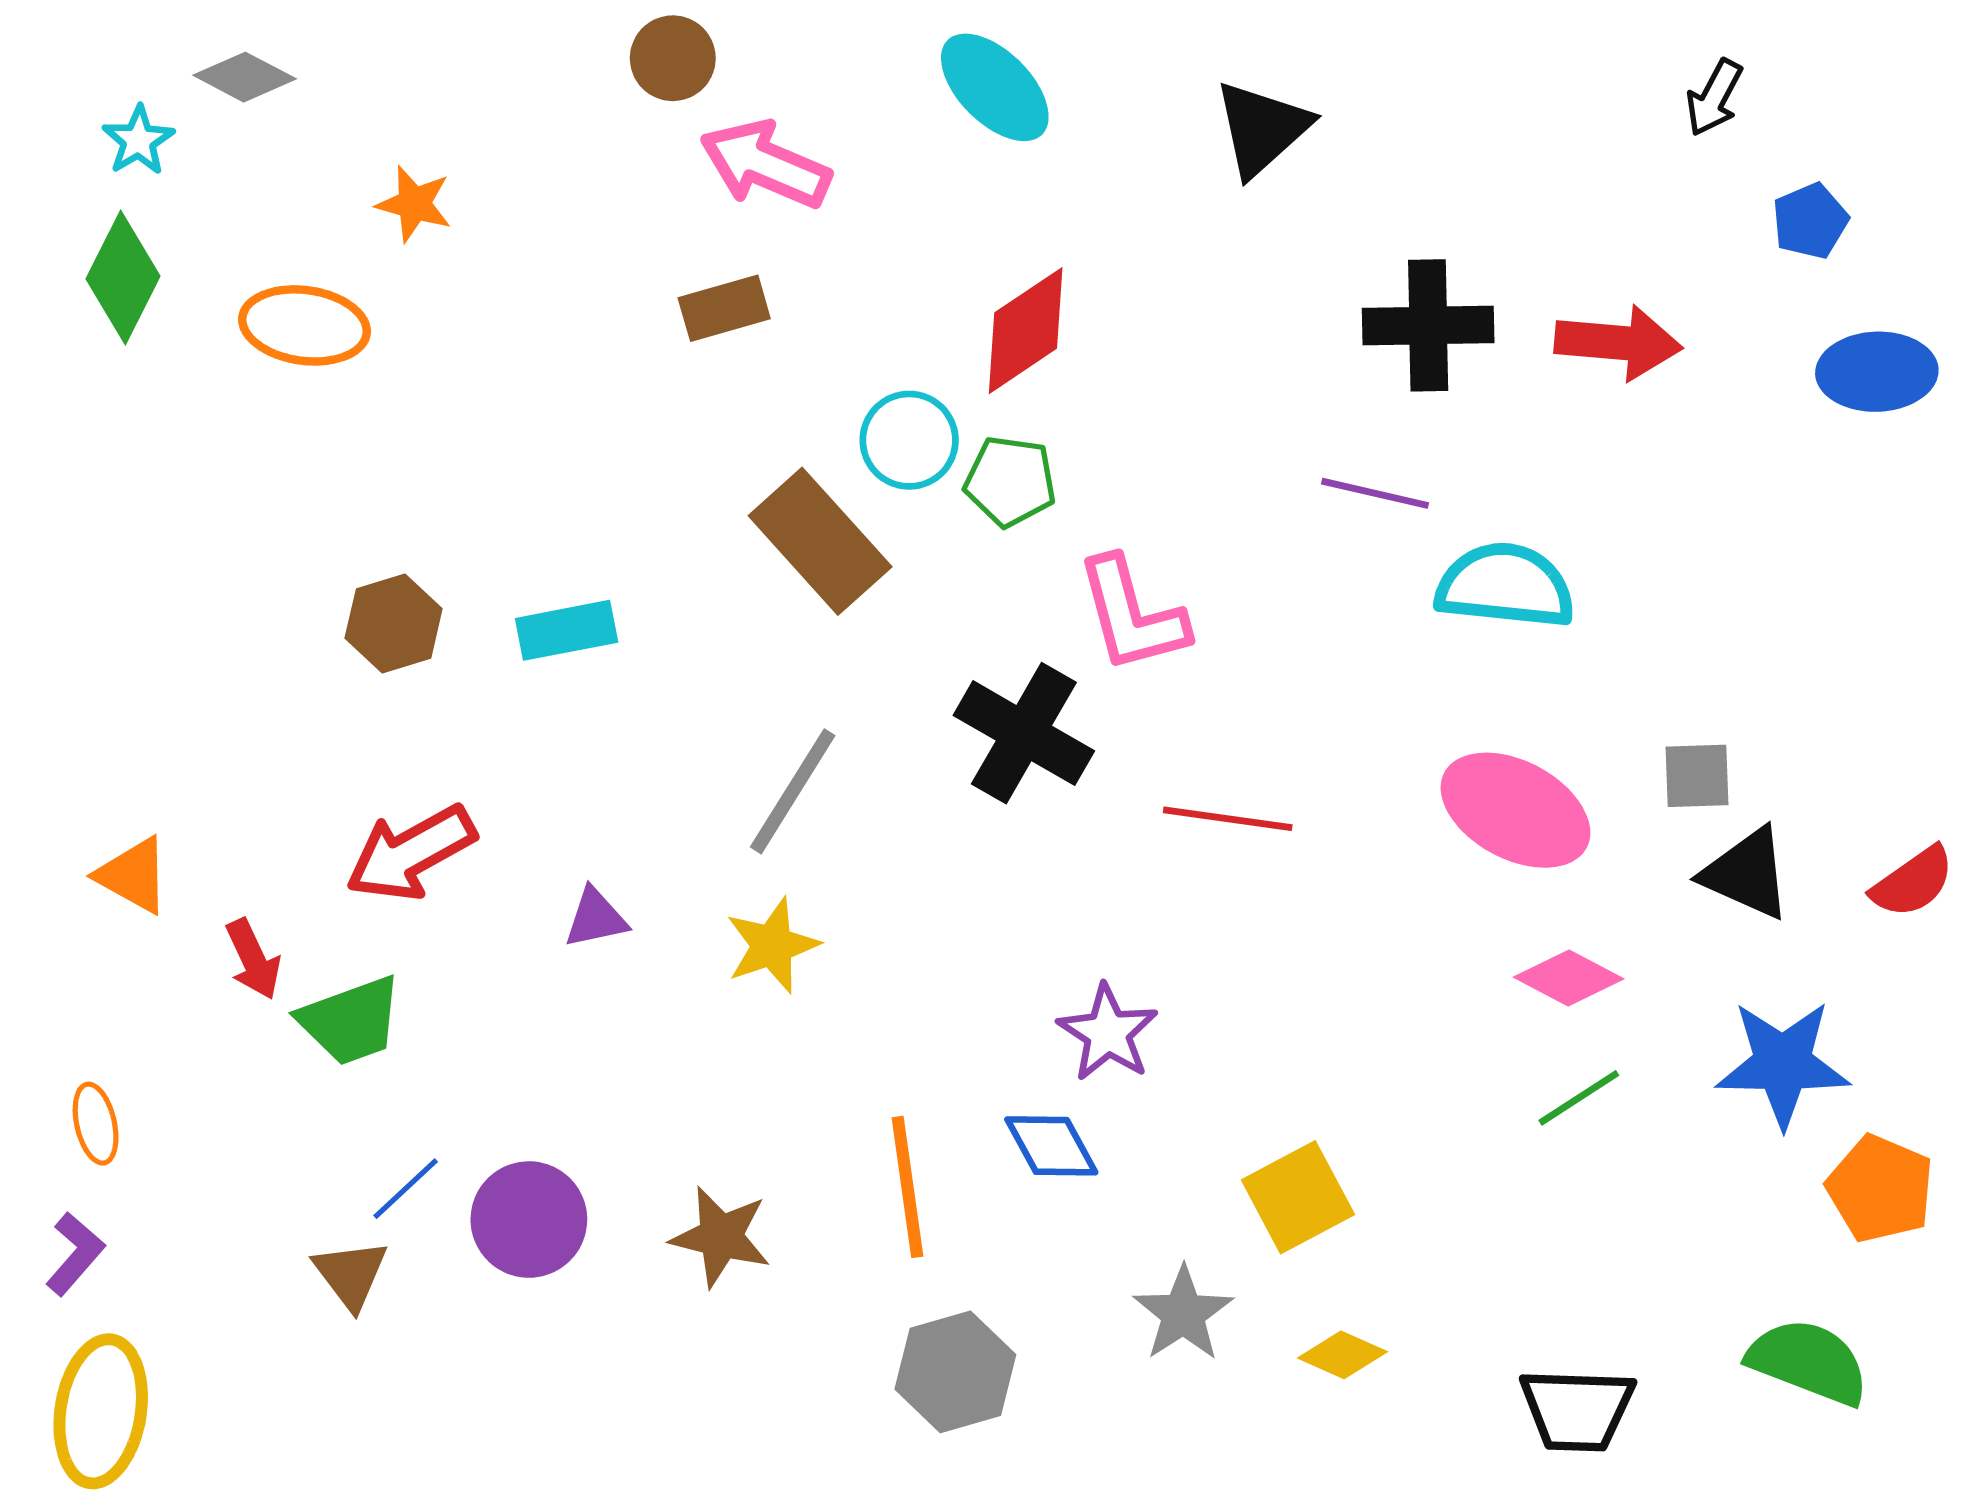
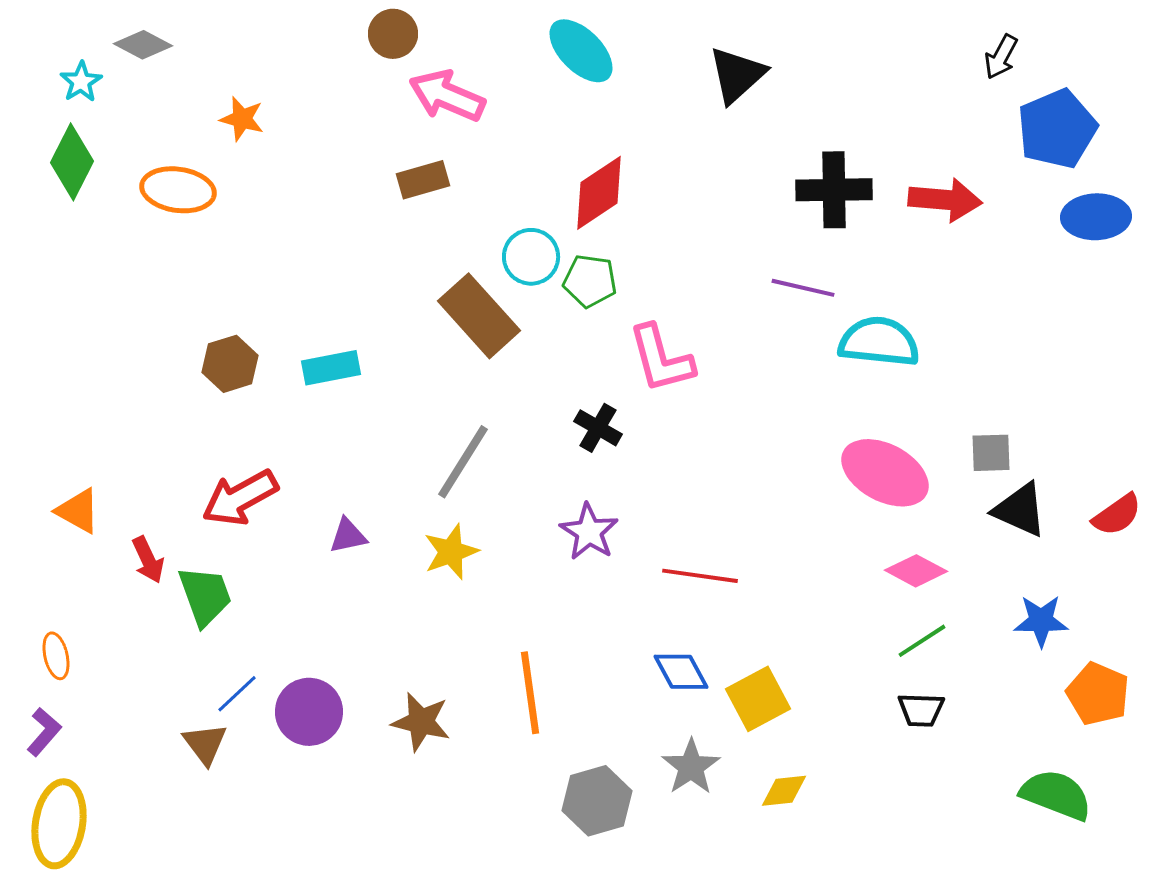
blue pentagon: (1810, 221) -> (1057, 129), size x1.8
black cross: (1024, 733) -> (598, 428), size x0.6
red line: (1228, 819) -> (700, 576), moved
green trapezoid: (351, 1021) -> (205, 596), turned -90
purple star: (1108, 1033) -> (589, 532), moved
blue star: (1783, 1064) -> (1041, 621), size x0.7
blue diamond: (1051, 1146) -> (681, 672), moved
yellow diamond: (1342, 1355) -> (784, 791), turned -30
gray hexagon: (955, 1372) -> (597, 801), moved
black trapezoid: (1577, 1410) -> (921, 710), moved, size x0.7

